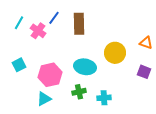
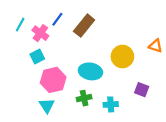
brown rectangle: (79, 24) -> (84, 26), turned 40
cyan square: (19, 65) -> (37, 57), moved
purple square: (144, 72) -> (142, 90), moved
cyan triangle: (44, 99) -> (47, 106), turned -35

